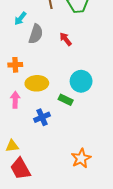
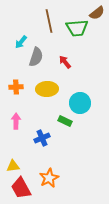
yellow ellipse: (37, 83) -> (47, 89), moved
orange star: (81, 158) -> (49, 178), moved

